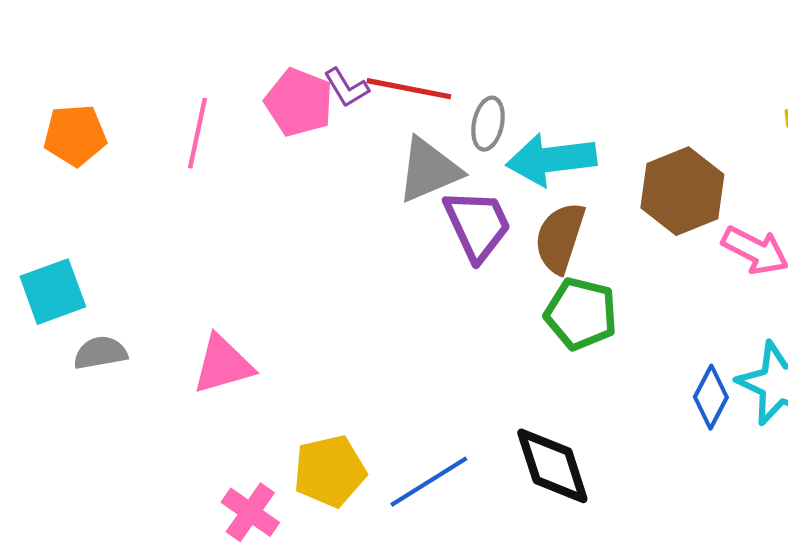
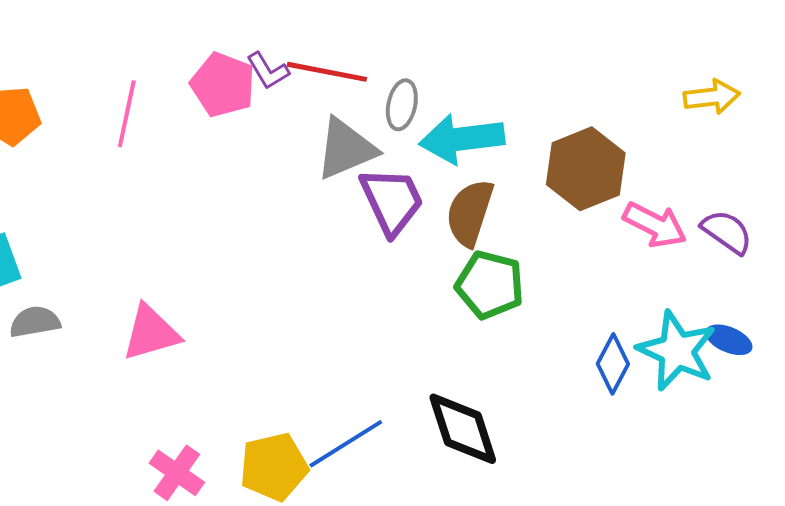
yellow pentagon: (330, 471) -> (274, 467), moved

